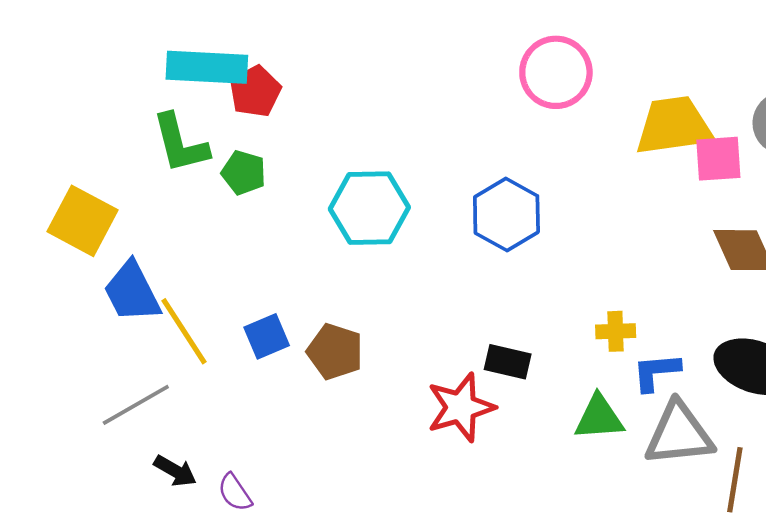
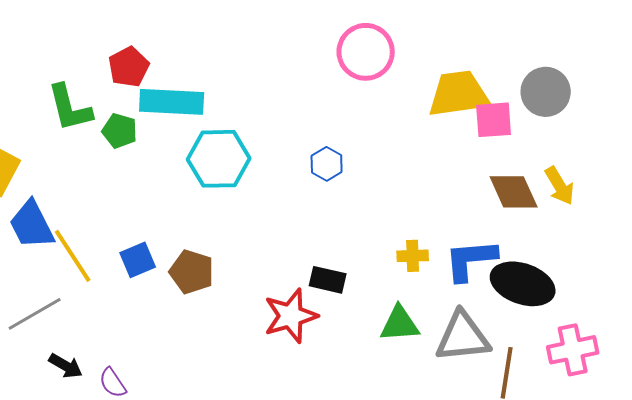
cyan rectangle: (207, 67) -> (172, 102), moved
blue hexagon: (506, 214) -> (327, 164), size x0.6
blue L-shape: (656, 372) -> (471, 260), moved, size x1.4

